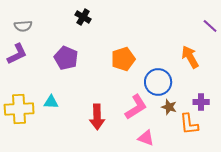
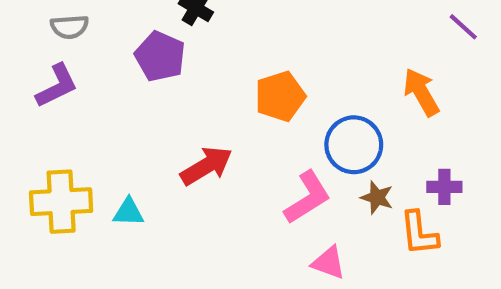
purple pentagon: (66, 58) -> (160, 56), moved
cyan triangle: (51, 102) -> (128, 212), moved
red arrow: (97, 117) -> (206, 166), moved, turned -120

